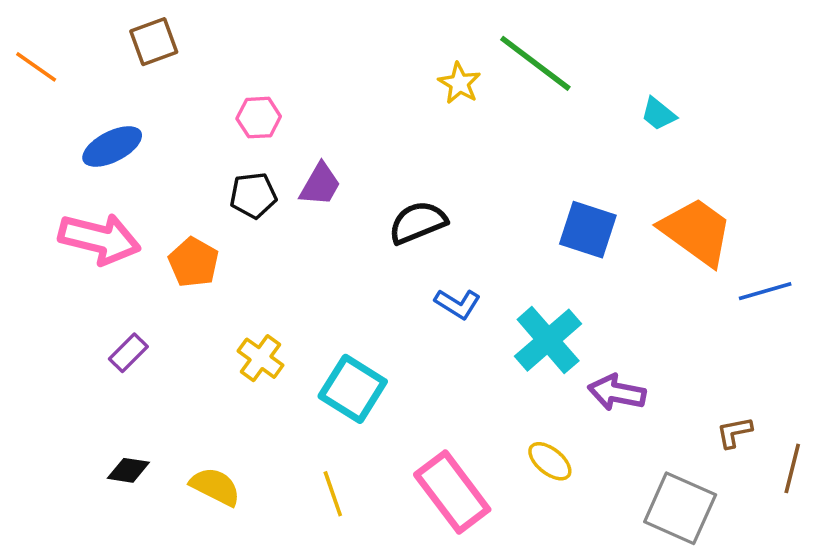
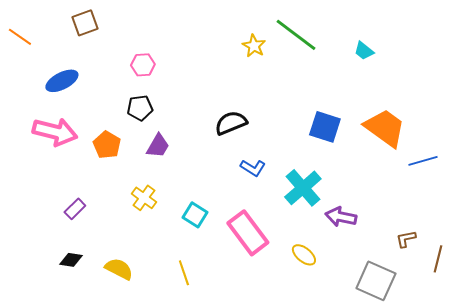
cyan trapezoid: (658, 114) -> (364, 51), moved
purple trapezoid: (320, 184) -> (158, 146), moved
purple rectangle: (128, 353) -> (75, 209), moved
cyan square: (353, 389) -> (195, 215), size x0.7
pink rectangle: (452, 492) -> (248, 233), moved

